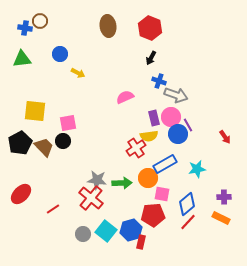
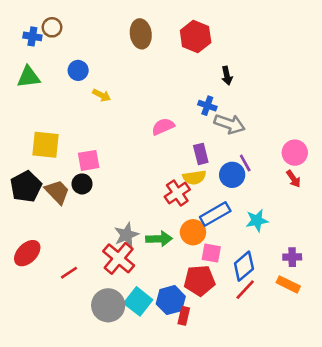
black arrow: (151, 58) -> (227, 76), moved, turned -40
pink circle: (171, 117) -> (295, 153), moved
gray star: (97, 180) -> (126, 235), turned -30
gray circle: (83, 234) -> (108, 305), size x1.6

